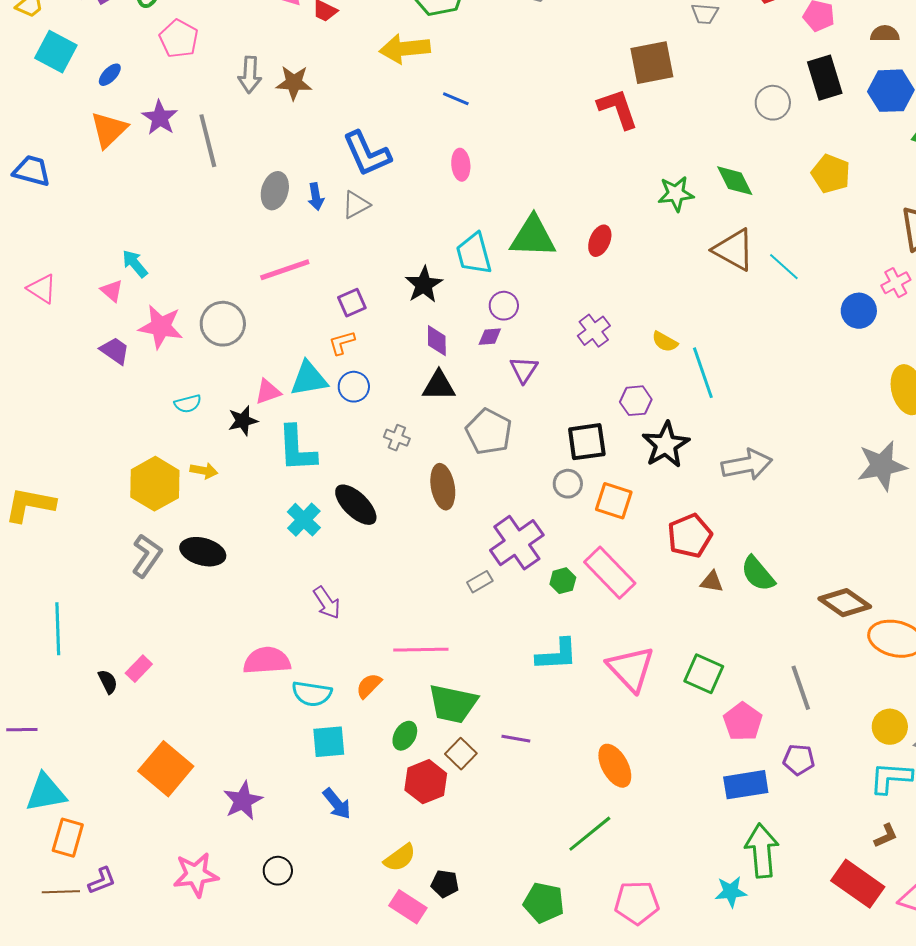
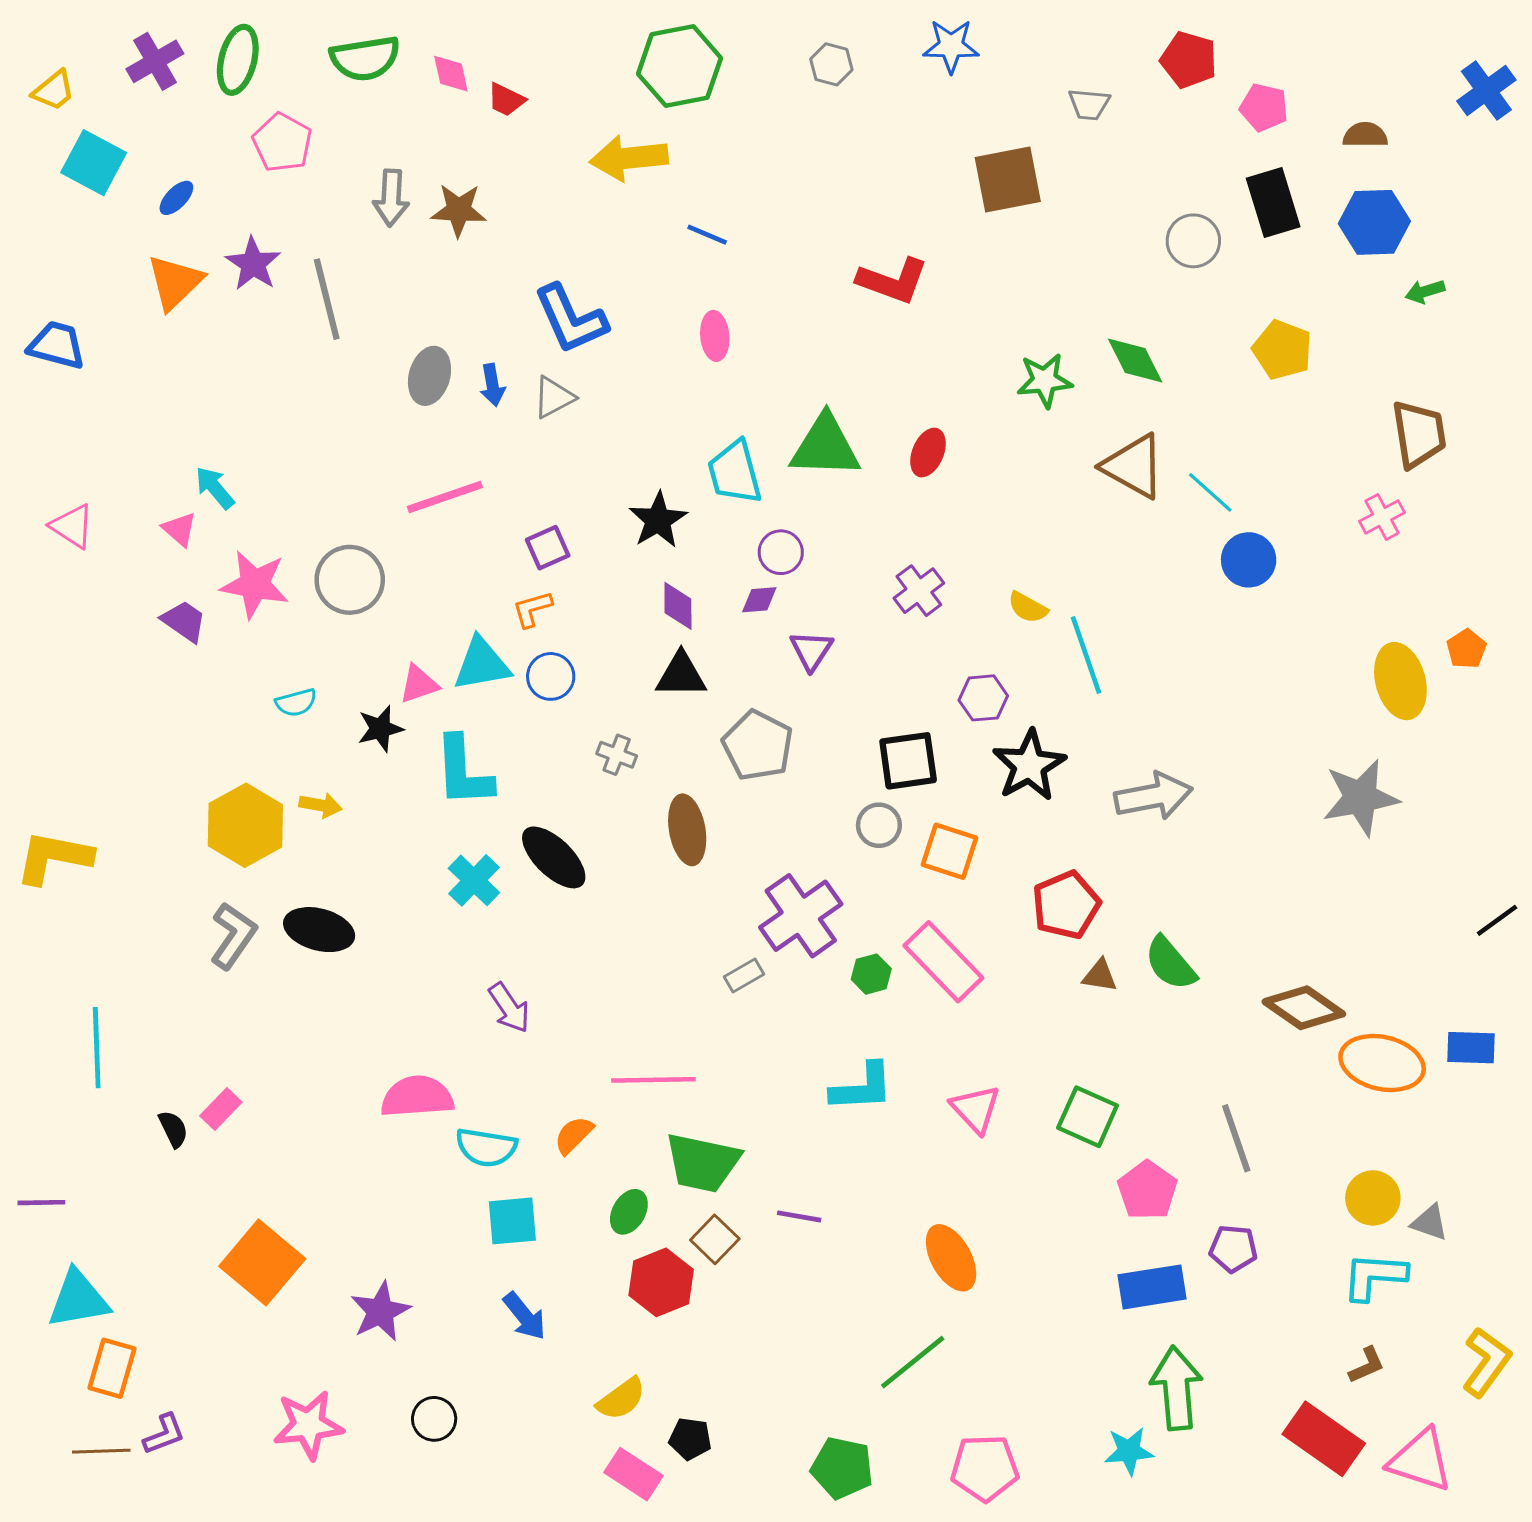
red L-shape: (618, 109) -> (893, 281), moved, turned 129
blue circle: (859, 311) -> (1249, 560), moved
pink triangle: (631, 669) -> (976, 1109), size x0.7

